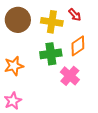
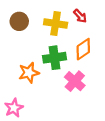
brown circle: (18, 20) -> (19, 21), size x0.7
orange star: (14, 66) -> (29, 73), moved

